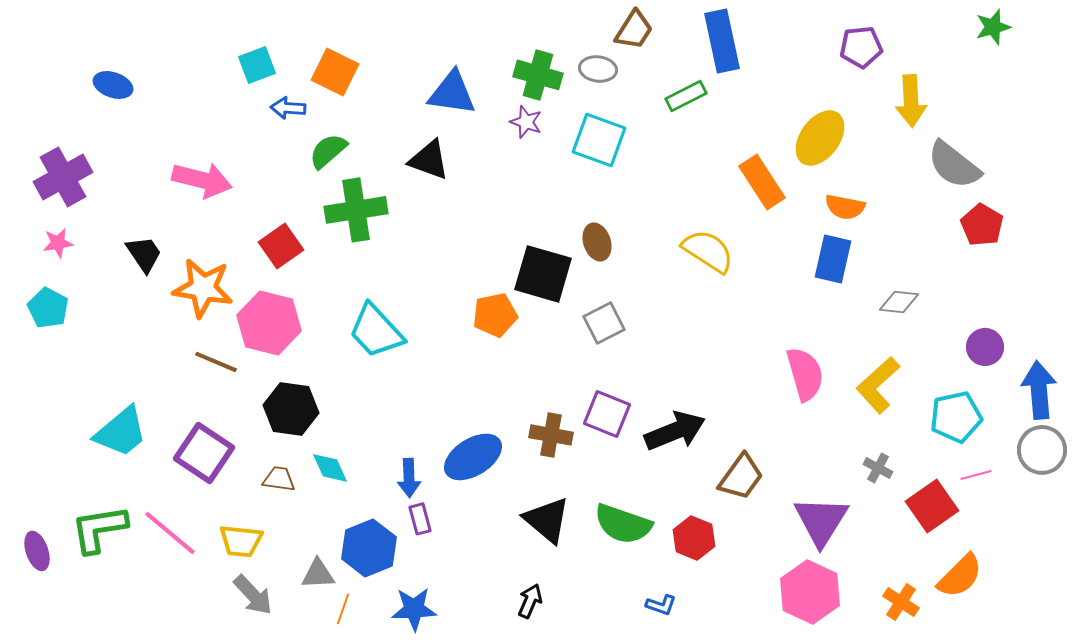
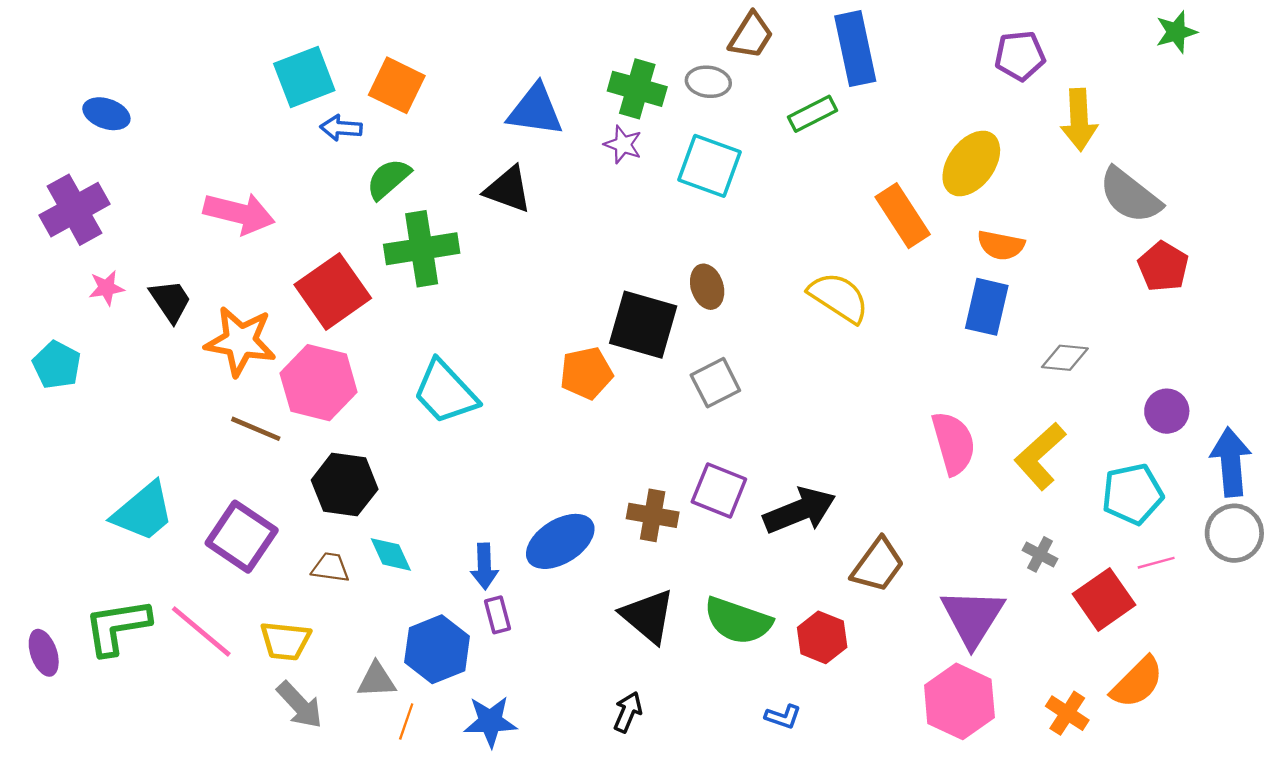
cyan square: (257, 65) -> (304, 77), size x1.4
blue ellipse: (113, 85) -> (106, 114), moved
pink star: (58, 243) -> (106, 288), moved
red square: (281, 246) -> (333, 291), size x1.4

